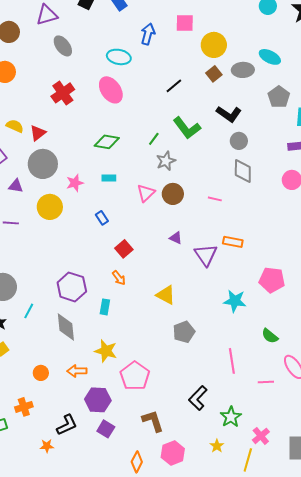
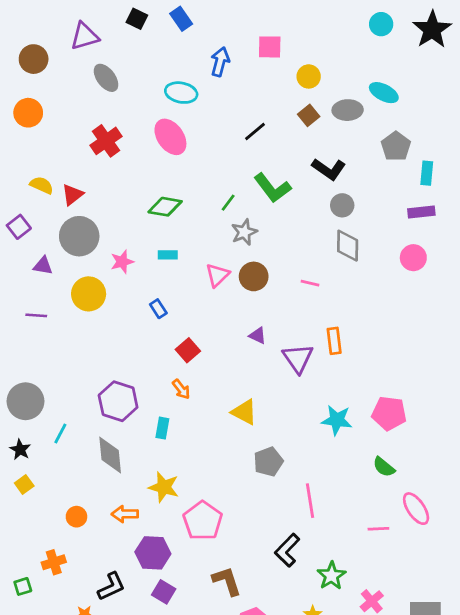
yellow circle: (214, 45) -> (309, 76), size x0.7
orange rectangle: (233, 242) -> (334, 341), turned 72
pink pentagon: (272, 280) -> (389, 413), moved
pink line: (232, 361) -> (310, 501), moved

